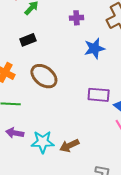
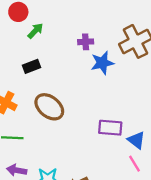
blue star: (94, 48) -> (102, 63), moved

